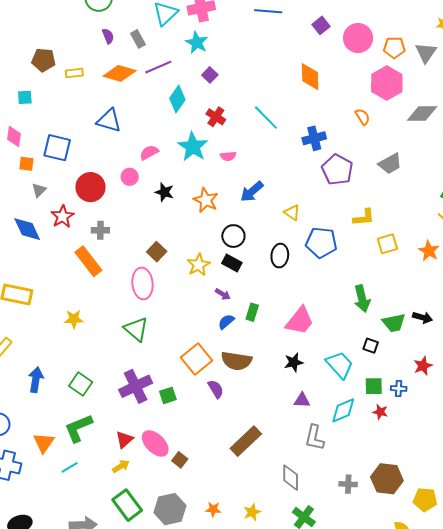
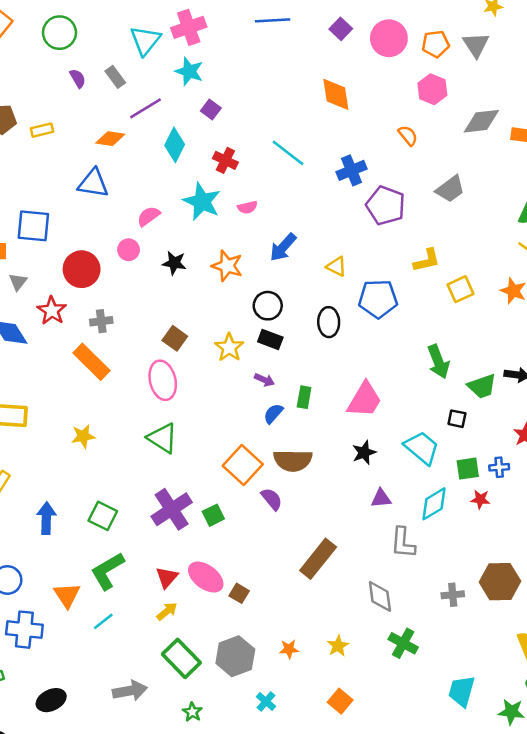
orange diamond: (120, 73) -> (110, 139), moved, size x0.7
pink hexagon: (387, 83) -> (432, 89), size x0.7

